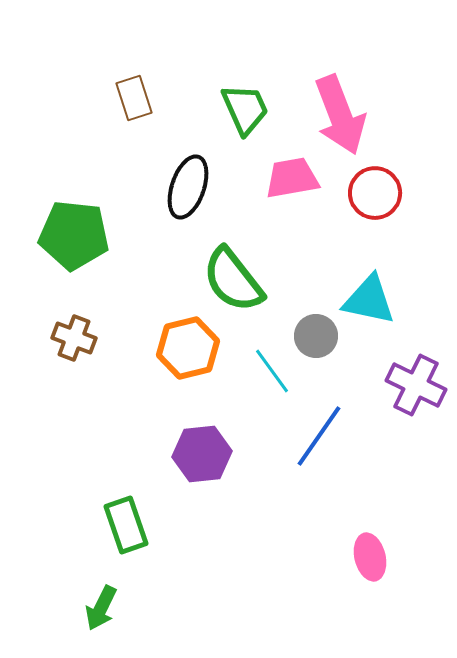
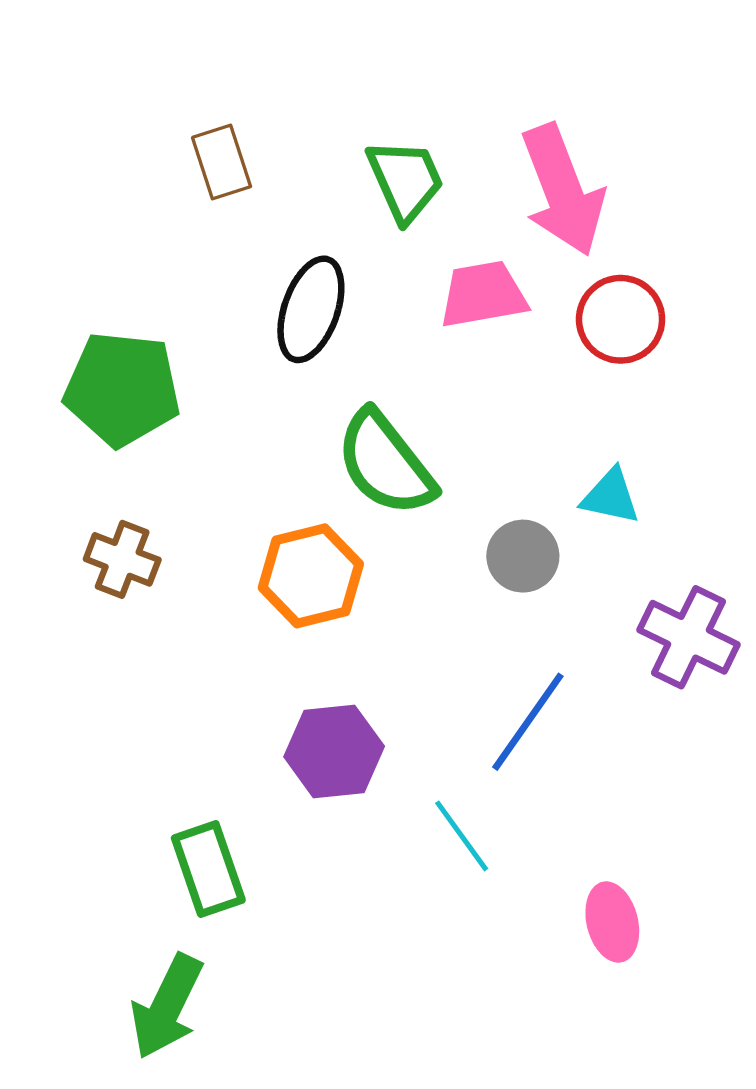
cyan triangle: (369, 300) -> (611, 496), size x0.7
cyan line: (272, 371) -> (462, 836), moved
green arrow: (101, 608) -> (167, 1006), size x1.4

